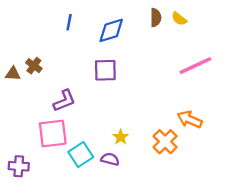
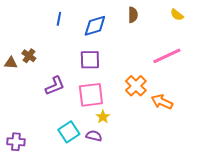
yellow semicircle: (179, 19) -> (177, 15), moved
pink square: (53, 133) -> (91, 95), moved
orange cross: (165, 142) -> (136, 86), moved

